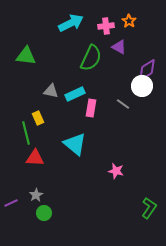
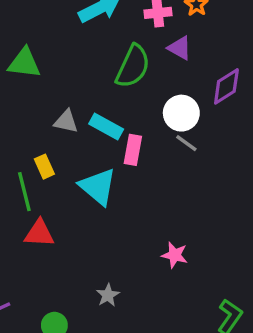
white circle: (142, 86) -> (181, 113), moved
cyan rectangle: (75, 94) -> (106, 126), turned 54
cyan triangle: (75, 144) -> (98, 187), moved
gray star: (36, 195) -> (108, 295), moved

